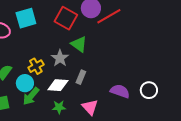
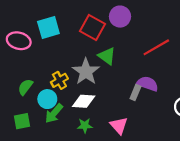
red line: (109, 16) -> (156, 47), moved
gray star: (60, 58) -> (86, 72), size x1.4
gray rectangle: (81, 77) -> (135, 92), moved
purple semicircle: (120, 91) -> (148, 84), moved

